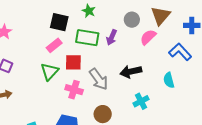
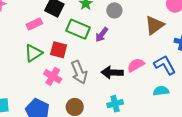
gray circle: (132, 20) -> (114, 10), moved
pink semicircle: (148, 37) -> (136, 65), moved
pink rectangle: (54, 45) -> (34, 24), moved
cyan semicircle: (169, 80) -> (161, 91), moved, turned 84

